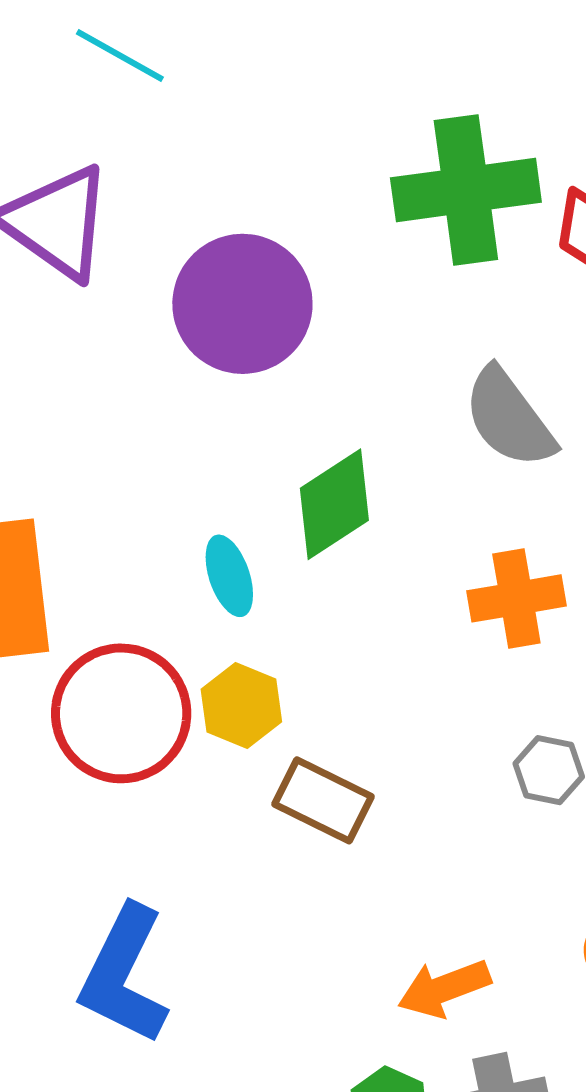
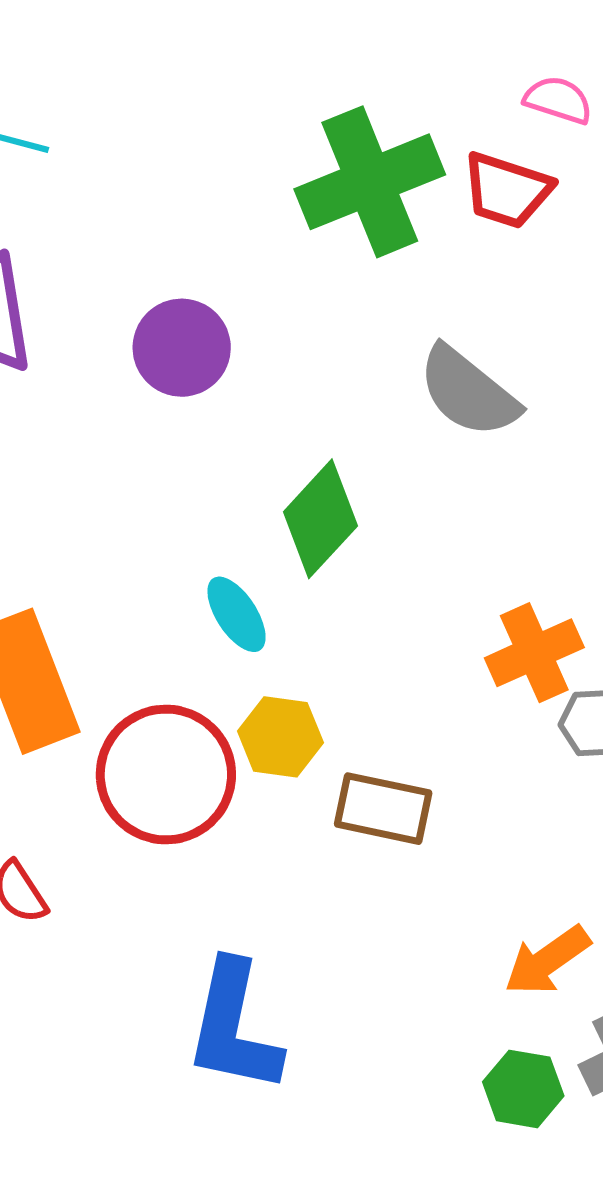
purple circle: (242, 304) -> (182, 348), size x0.7
orange cross: (516, 598) -> (534, 653), moved

